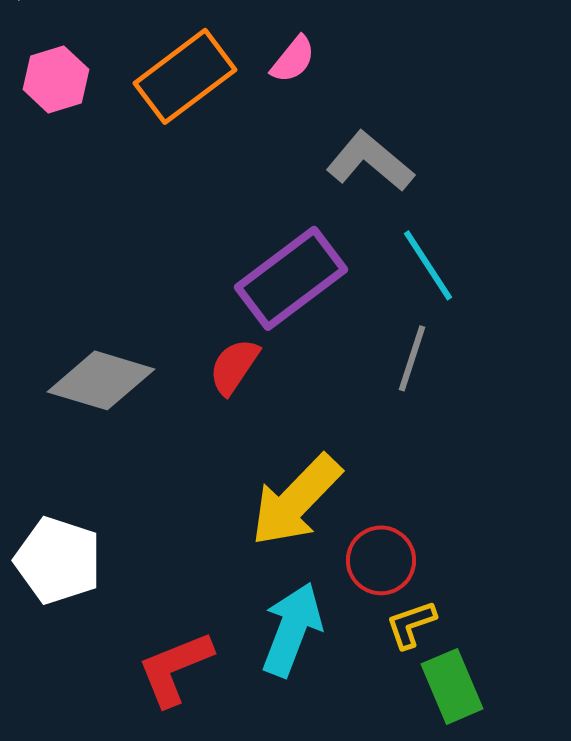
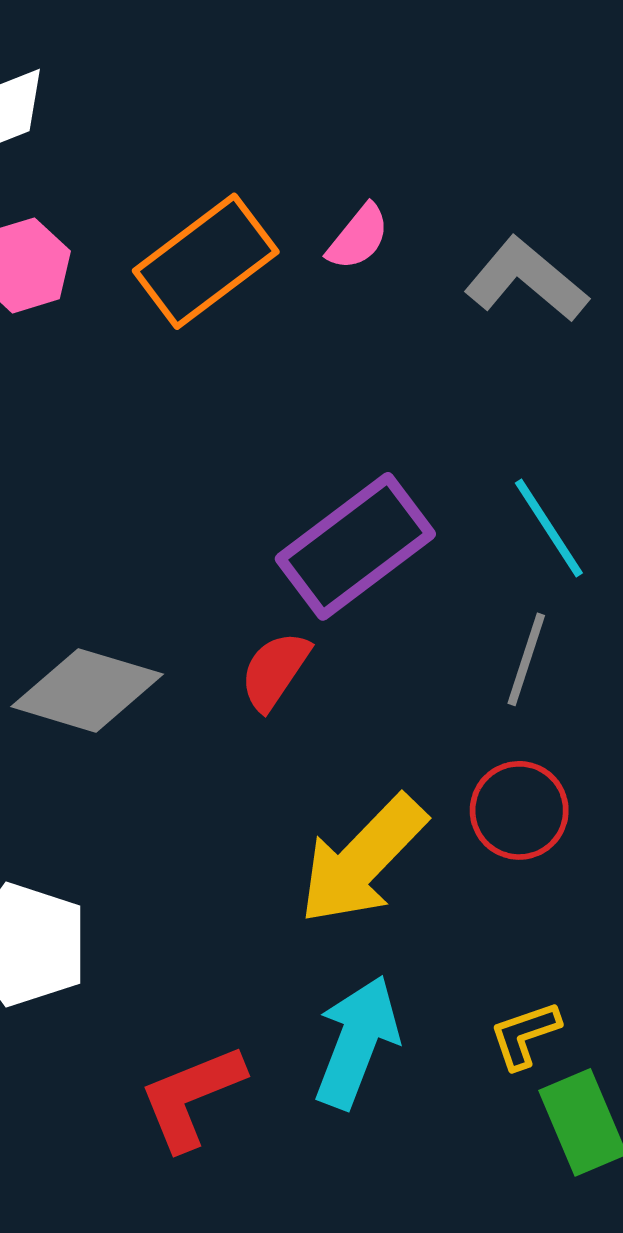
gray L-shape: (370, 161) -> (526, 280), moved
red circle: (381, 560) -> (519, 810), moved

